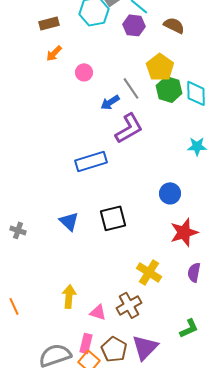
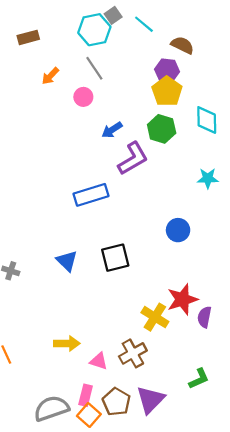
brown rectangle: (49, 23) -> (28, 37), moved
purple hexagon: (134, 25) -> (167, 70), moved
gray line: (131, 88) -> (94, 68), moved
green hexagon: (169, 89) -> (162, 129), moved
red star: (184, 232) -> (182, 299), moved
yellow arrow: (69, 296) -> (67, 343), turned 85

